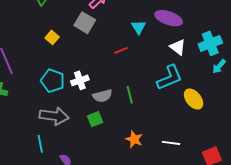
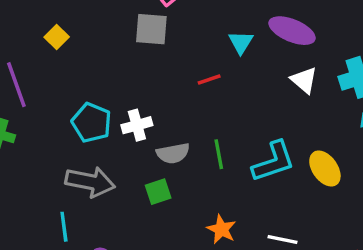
gray square: (85, 23) -> (151, 29), turned -30
yellow square: (52, 37) -> (57, 37), moved
cyan L-shape: (170, 78) -> (273, 162), moved

